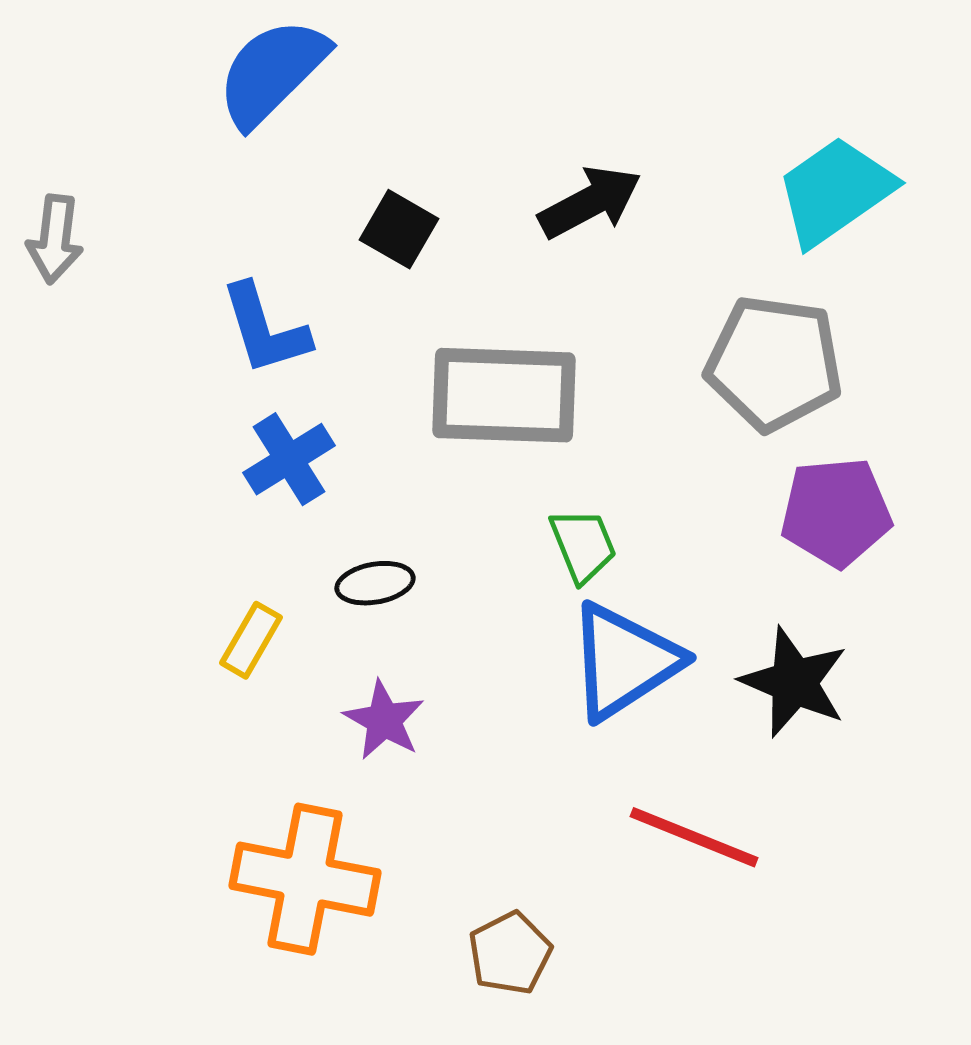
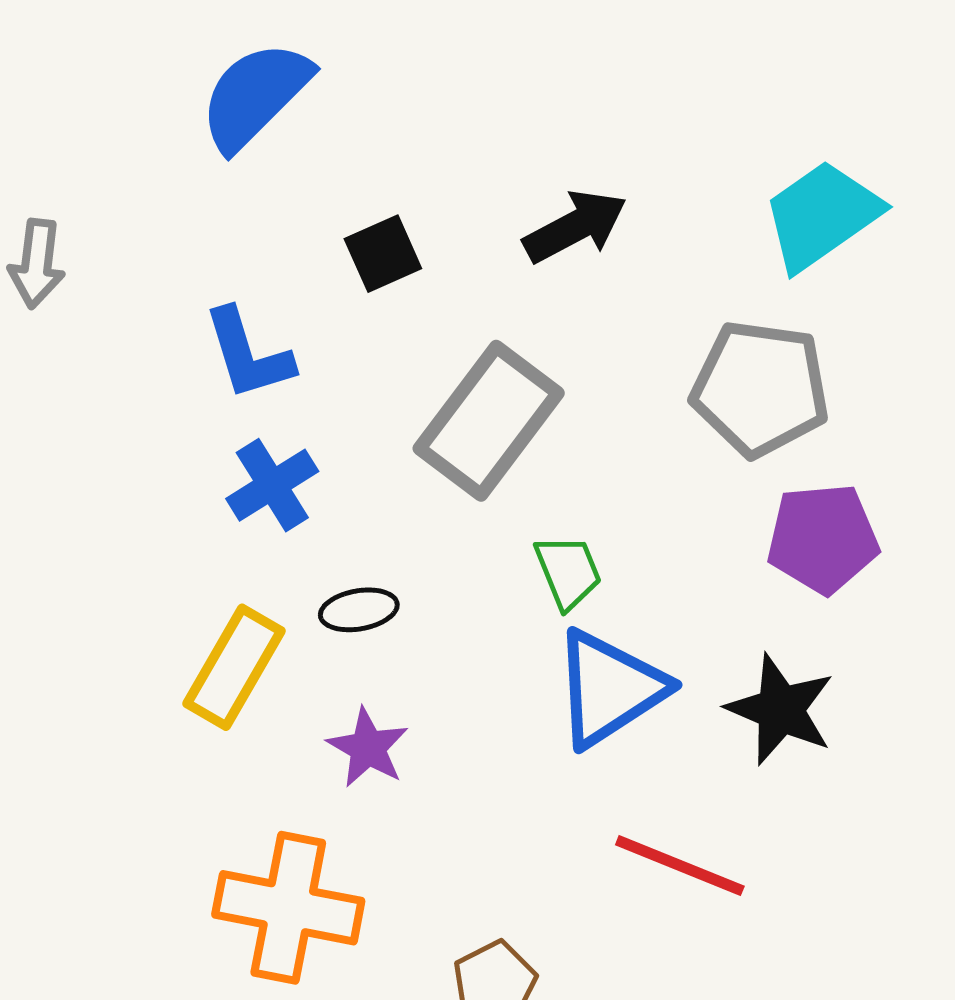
black square: (399, 229) -> (383, 254), turned 36
gray rectangle: (504, 395) -> (489, 421), turned -55
yellow rectangle: (251, 640) -> (234, 667), size x1.6

